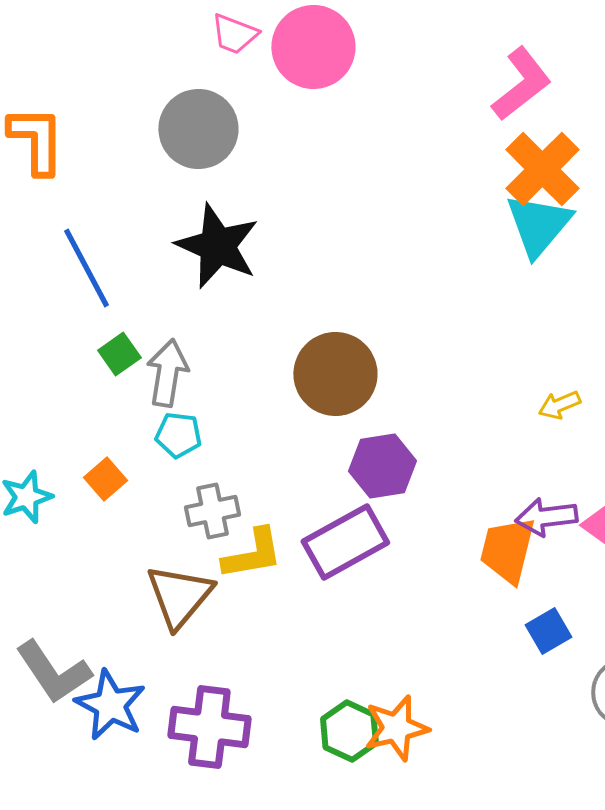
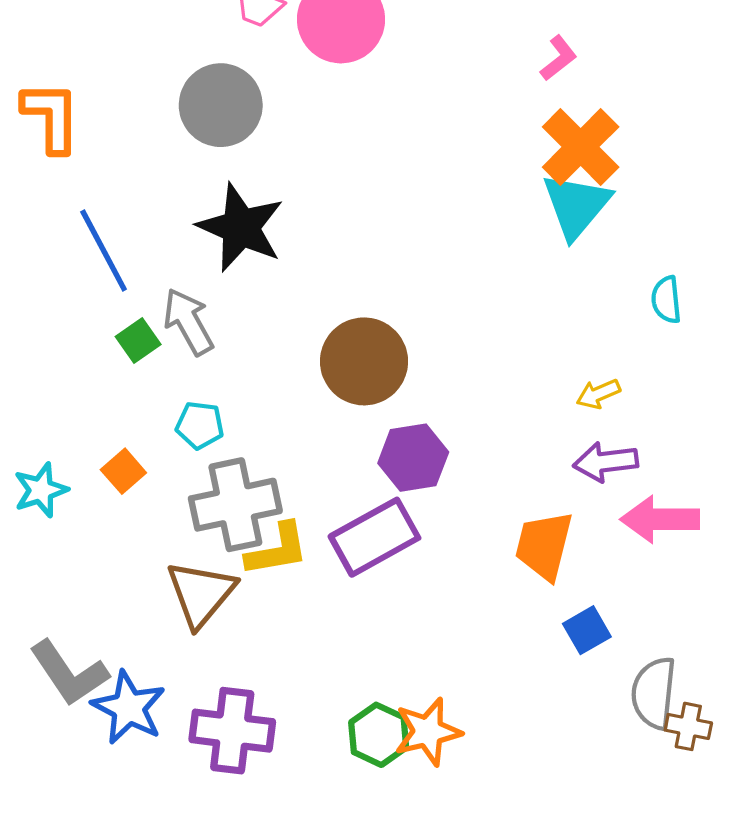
pink L-shape: (521, 84) -> (559, 58), size x0.6
gray arrow: (167, 373) -> (188, 322), moved, turned -38
gray cross: (212, 511) -> (235, 505), size x1.6
purple arrow: (546, 517) -> (606, 462), moved

